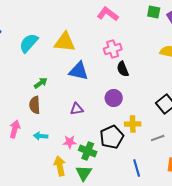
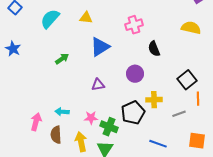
yellow triangle: (65, 42) -> (86, 18), size x0.6
black semicircle: (123, 69) -> (154, 49), moved
blue triangle: (79, 71) -> (100, 47), turned -45
brown semicircle: (35, 105) -> (56, 135), moved
pink arrow: (15, 129) -> (36, 122), moved
blue line: (137, 168) -> (158, 144), turned -54

